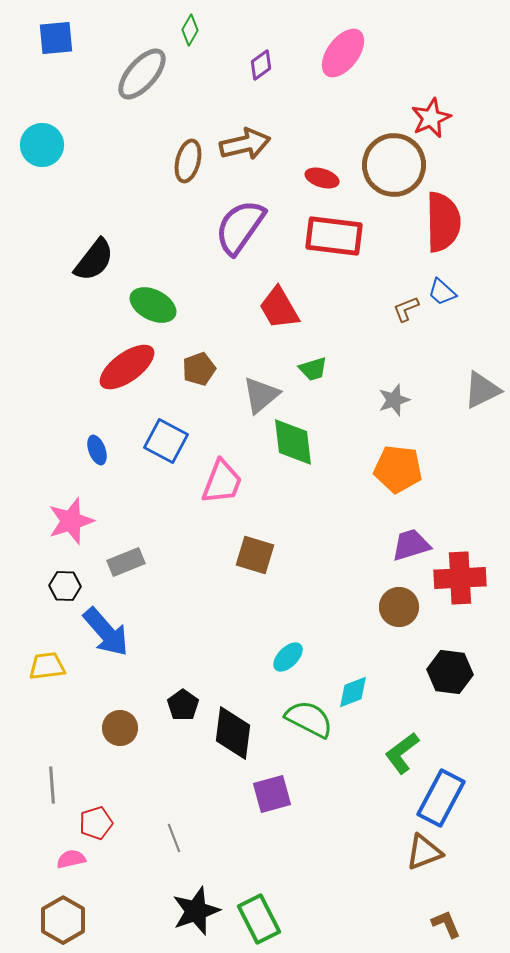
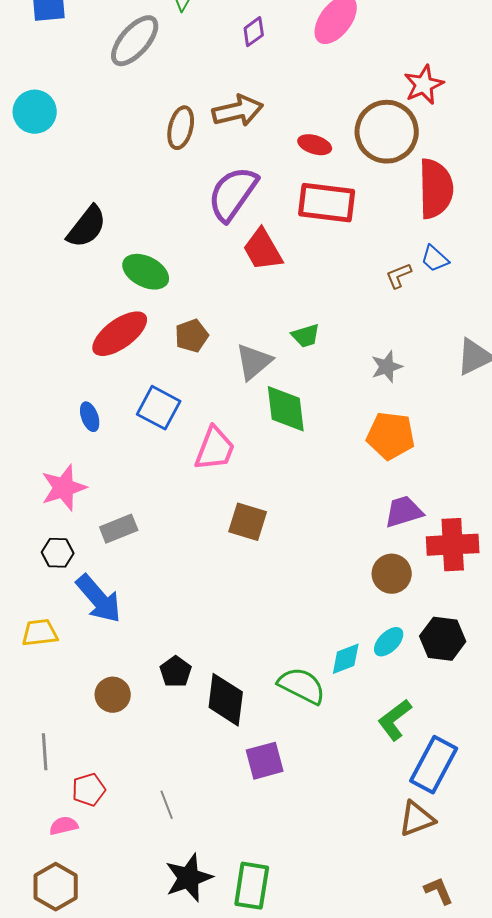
red trapezoid: (279, 308) -> (263, 250), moved
cyan ellipse: (288, 657) -> (389, 642), moved
green rectangle: (259, 919) -> (252, 886), turned 36

